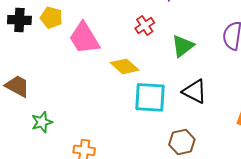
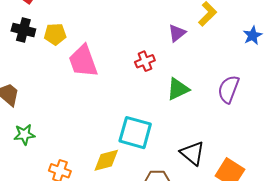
yellow pentagon: (51, 18) -> (55, 34), turned -30
yellow diamond: (125, 66) -> (106, 160), moved, turned -68
black triangle: (195, 91) -> (193, 153), moved

